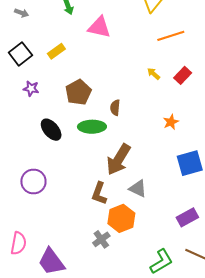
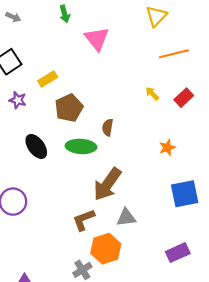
pink triangle: (99, 27) -> (97, 39), turned 35
yellow rectangle: (56, 51) -> (48, 79), moved
gray triangle: (138, 189) -> (126, 217), turned -36
brown L-shape: (99, 193) -> (84, 220), turned 45

